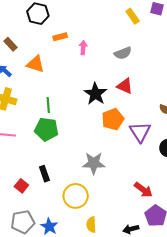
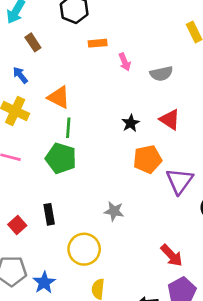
pink arrow: (83, 48) -> (125, 62), turned 144
gray semicircle: (123, 53) -> (161, 74), moved
orange triangle: (35, 64) -> (59, 97), moved
black star: (95, 94) -> (131, 123), size x0.6
gray star: (94, 163) -> (114, 211), size x0.7

